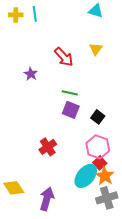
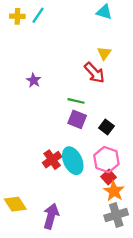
cyan line: (35, 14) -> (38, 15), turned 42
red arrow: (64, 57) -> (94, 73), moved
cyan ellipse: (86, 176) -> (73, 161), moved, turned -65

